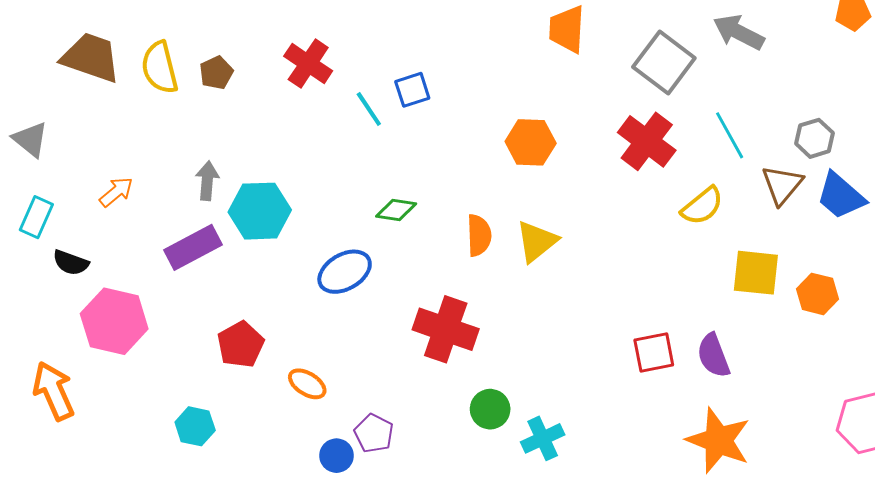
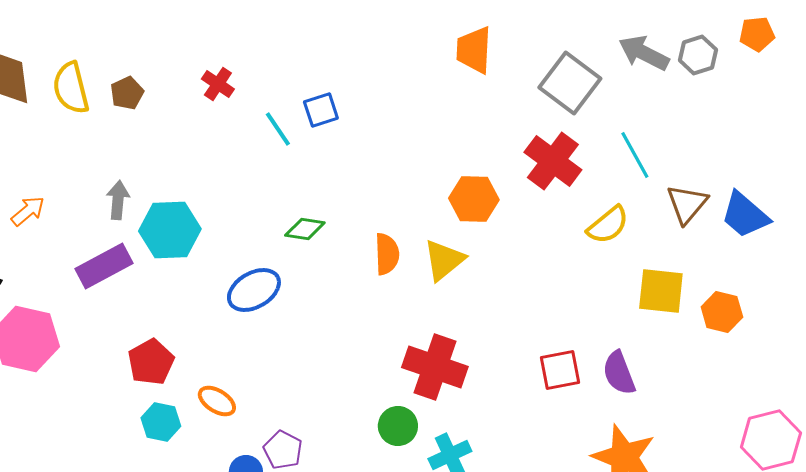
red cross: (308, 64) -> (218, 84), size x0.7
gray hexagon: (814, 138) -> (698, 55), moved
orange hexagon: (531, 142) -> (474, 199), moved
red cross: (446, 329) -> (435, 367), moved
cyan hexagon: (195, 426) -> (161, 422), moved

